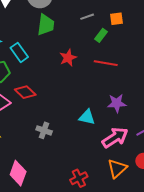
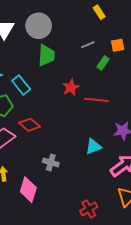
red line: (106, 63) -> (96, 100), moved
cyan triangle: (87, 117) -> (93, 147), turned -30
pink diamond: (18, 173) -> (28, 190), moved

